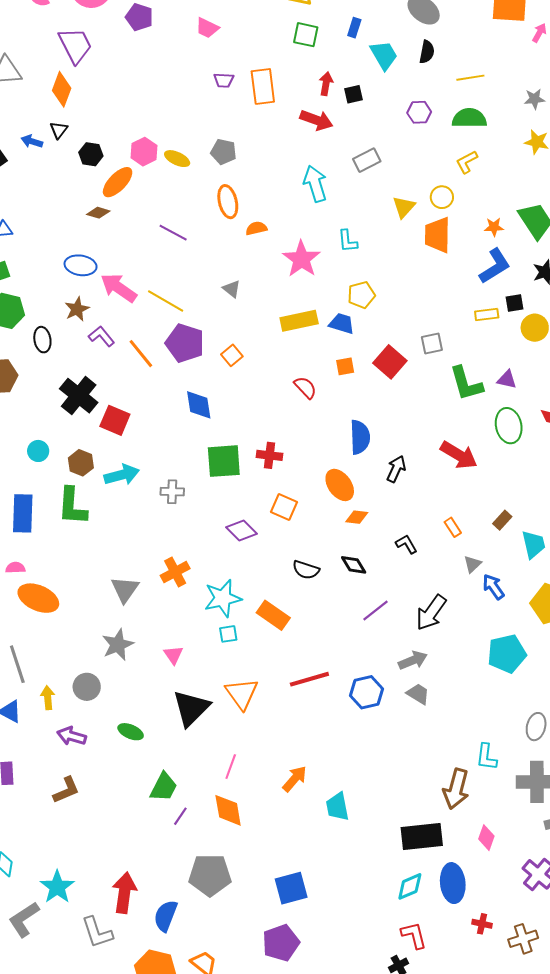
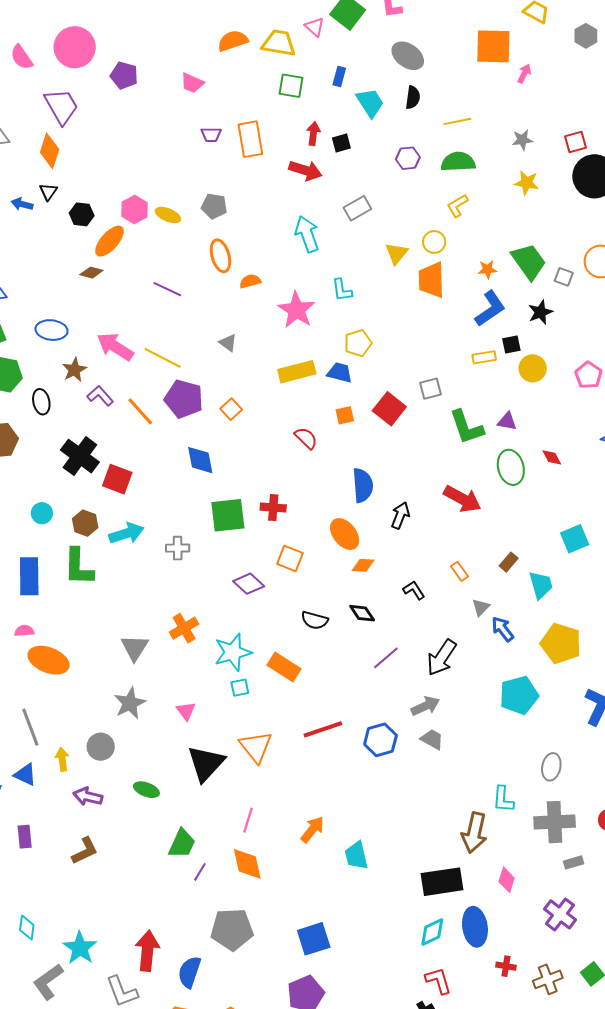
blue ellipse: (81, 265) -> (51, 330), moved

